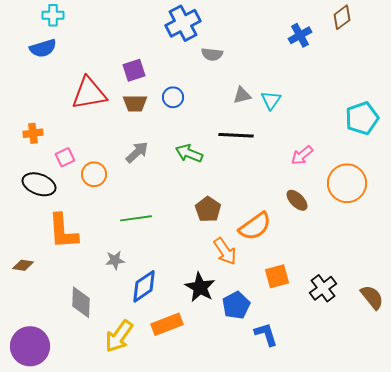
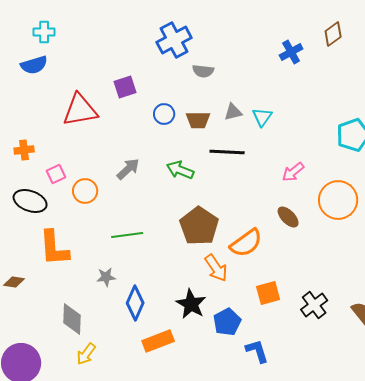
brown trapezoid: (135, 103) -> (198, 120), moved
brown pentagon: (208, 209) -> (199, 226), size x1.5
blue diamond: (144, 286) -> (135, 303), turned -32
yellow arrow: (119, 336) -> (86, 354), moved, size x0.7

